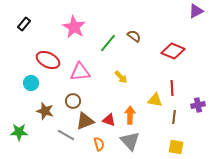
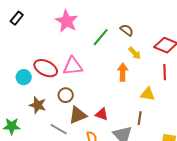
red ellipse: (48, 60) -> (46, 68), moved
yellow arrow: (121, 77) -> (135, 53), moved
red line: (172, 88) -> (165, 72), moved
orange arrow: (130, 115) -> (123, 72), moved
brown line: (174, 117) -> (140, 118), moved

